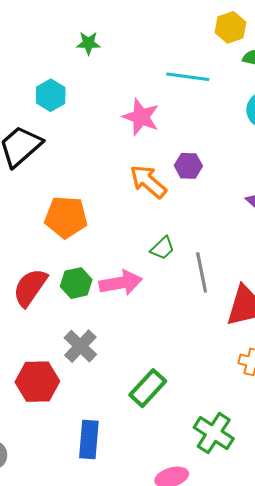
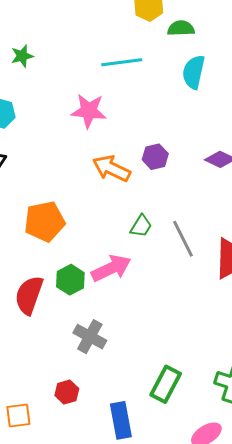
purple hexagon: (188, 166) -> (155, 157), moved
red hexagon: (37, 382) -> (67, 392), moved, size x0.6
green rectangle: (148, 388) -> (166, 384), moved

